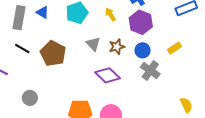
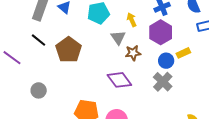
gray triangle: (93, 44) -> (118, 38), moved
yellow rectangle: (174, 48) -> (183, 53), moved
blue circle: (143, 50) -> (166, 61), moved

